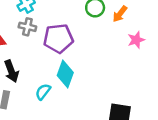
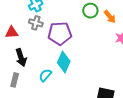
orange arrow: (120, 14) -> (110, 17), turned -80

